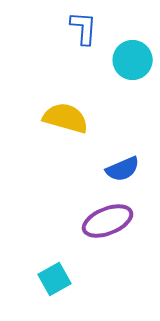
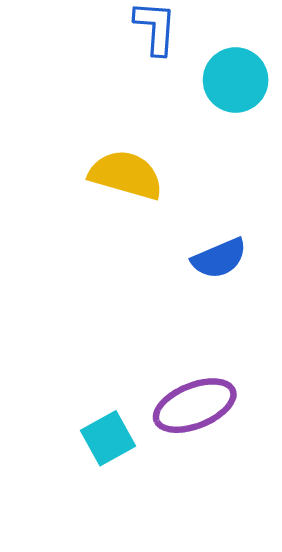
purple ellipse: (108, 221) -> (195, 406), moved

